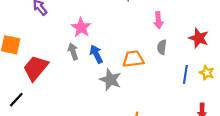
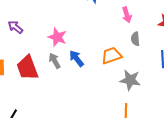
red trapezoid: (36, 68) -> (27, 68), moved, turned -48
gray star: (110, 80) -> (130, 80), moved

